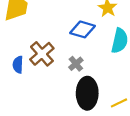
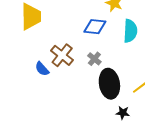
blue semicircle: (18, 65) -> (42, 69), turned -35

